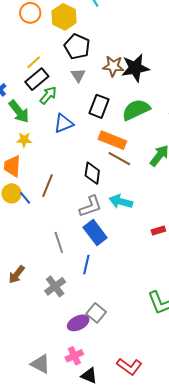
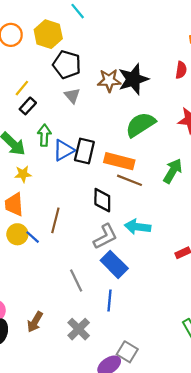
black rectangle: (37, 79) -> (28, 106), size x0.7
green arrow: (48, 95) -> (44, 135), moved, turned -30
black rectangle: (99, 106) -> (84, 151), moved

